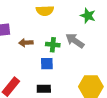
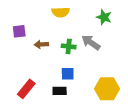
blue square: (47, 64) -> (68, 74), moved

